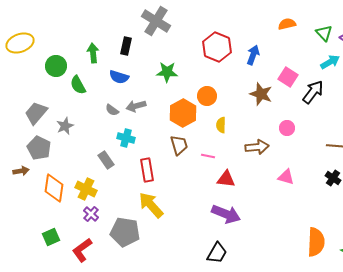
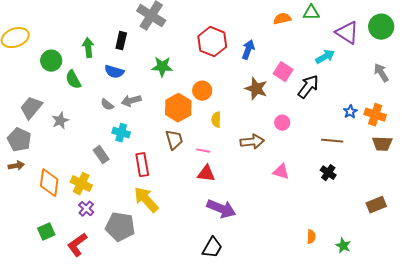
green triangle: (324, 33) -> (311, 13), moved, turned -48
gray pentagon: (39, 148) -> (19, 140), moved
red triangle: (226, 179) -> (206, 174), moved
orange semicircle: (316, 242) -> (311, 237), size x0.5

